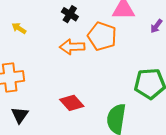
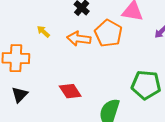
yellow arrow: (19, 28) -> (43, 32), moved

